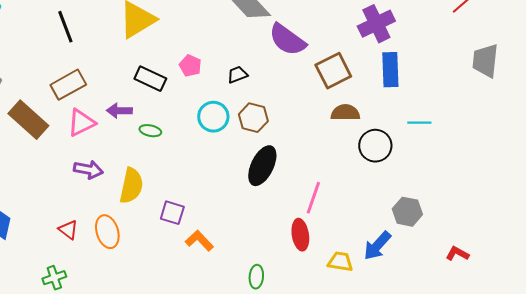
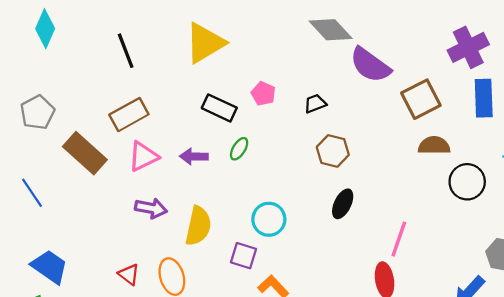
purple arrow: (119, 111) -> (194, 156), moved
cyan circle: (213, 117) -> (269, 219), moved
green ellipse: (150, 131) -> (239, 149), moved, turned -70
black ellipse: (262, 166) -> (343, 204), size x0.7

